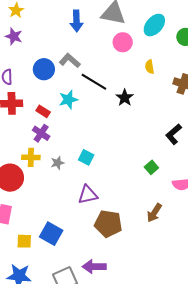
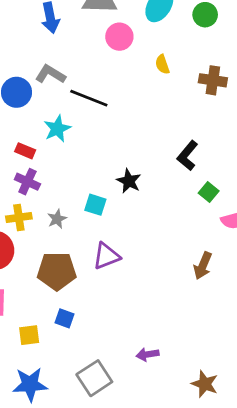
black star: (125, 98) -> (129, 181), moved
black L-shape: (174, 134) -> (188, 156), moved
green square: (151, 167) -> (209, 192), moved
brown pentagon: (108, 224) -> (57, 271), moved
blue square: (51, 234) -> (64, 318), size x0.6
purple arrow: (94, 267) -> (148, 354), moved, size x0.7

